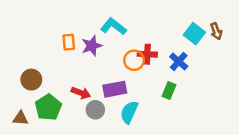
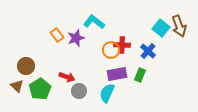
brown arrow: (216, 31) -> (179, 26), size x1.5
orange rectangle: (69, 42) -> (57, 35), turned -32
purple rectangle: (115, 89) -> (117, 74), moved
brown triangle: (20, 118) -> (17, 86), moved, turned 40

